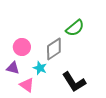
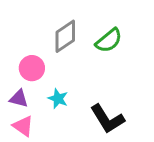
gray diamond: (54, 49) -> (65, 36), moved
pink triangle: (27, 85) -> (23, 126), moved

